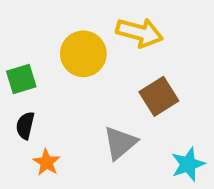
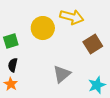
brown square: (159, 96) -> (93, 44), moved
orange star: (47, 162) -> (11, 84), moved

